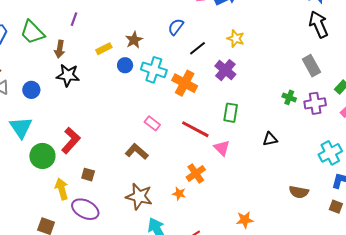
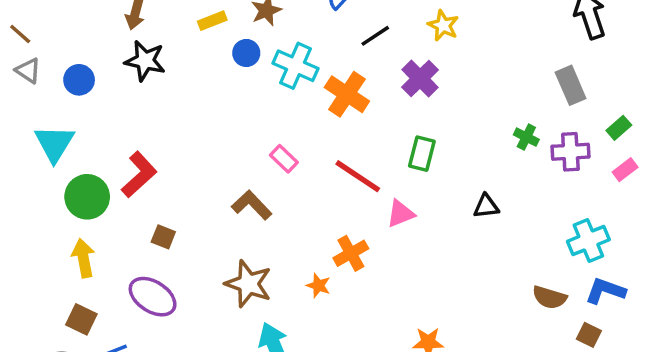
pink triangle: (222, 148) -> (401, 214), turned 48
yellow arrow: (62, 189) -> (83, 258), moved
brown semicircle: (299, 192) -> (550, 297), moved

